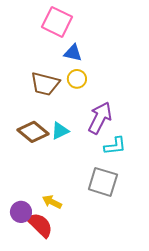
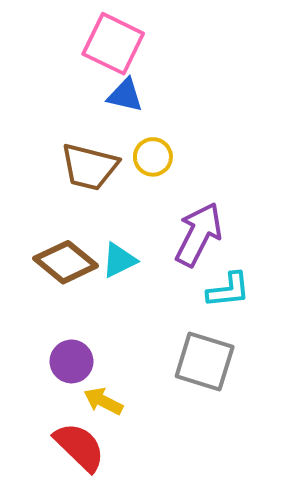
blue triangle: (73, 53) -> (125, 95), moved
purple circle: (21, 212) -> (71, 361), moved

